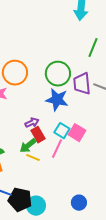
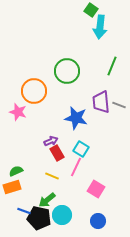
green circle: (58, 74) -> (67, 71), moved
pink square: (77, 133) -> (96, 189), moved
green arrow: (28, 146) -> (47, 200), moved
cyan circle: (36, 206) -> (62, 215), moved

